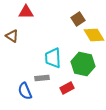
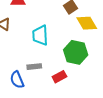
cyan trapezoid: (53, 58) -> (40, 35), moved

